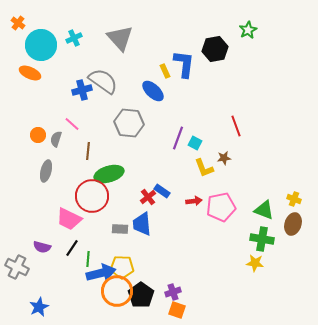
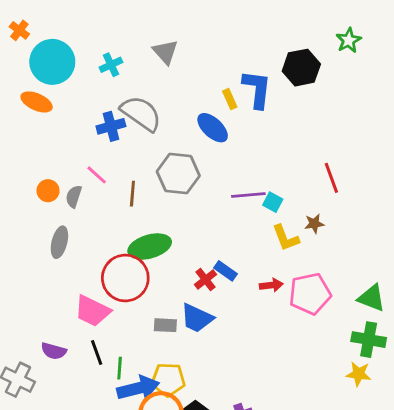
cyan cross: (74, 38) -> (111, 65), moved
gray triangle: (120, 38) -> (165, 52), size x0.7
purple line: (178, 138) -> (248, 195), turned 65
brown line: (88, 151) -> (132, 194), moved
blue trapezoid: (142, 224) -> (197, 318), turned -60
black line: (72, 248) -> (97, 352), turned -54

